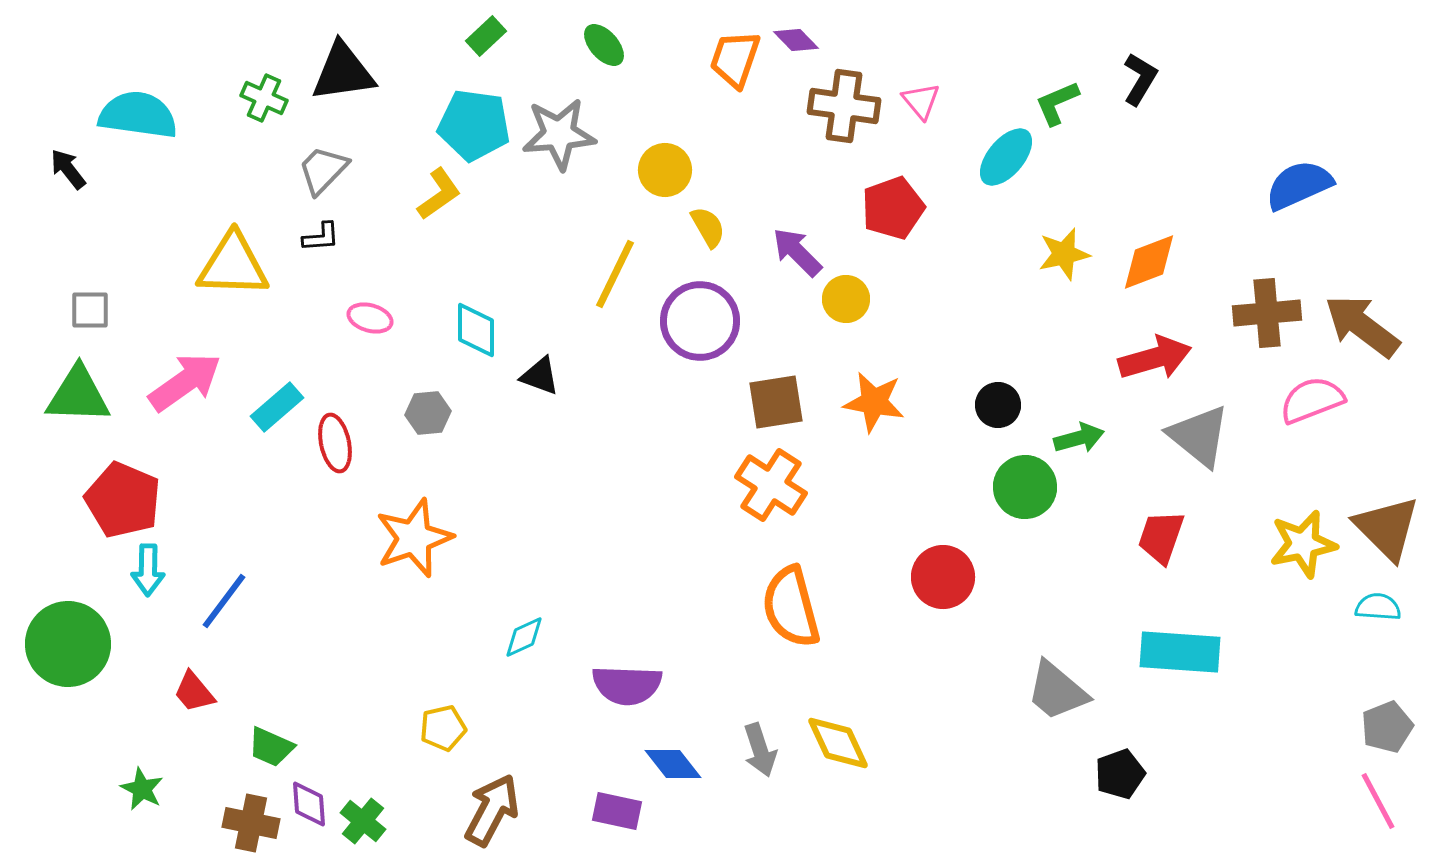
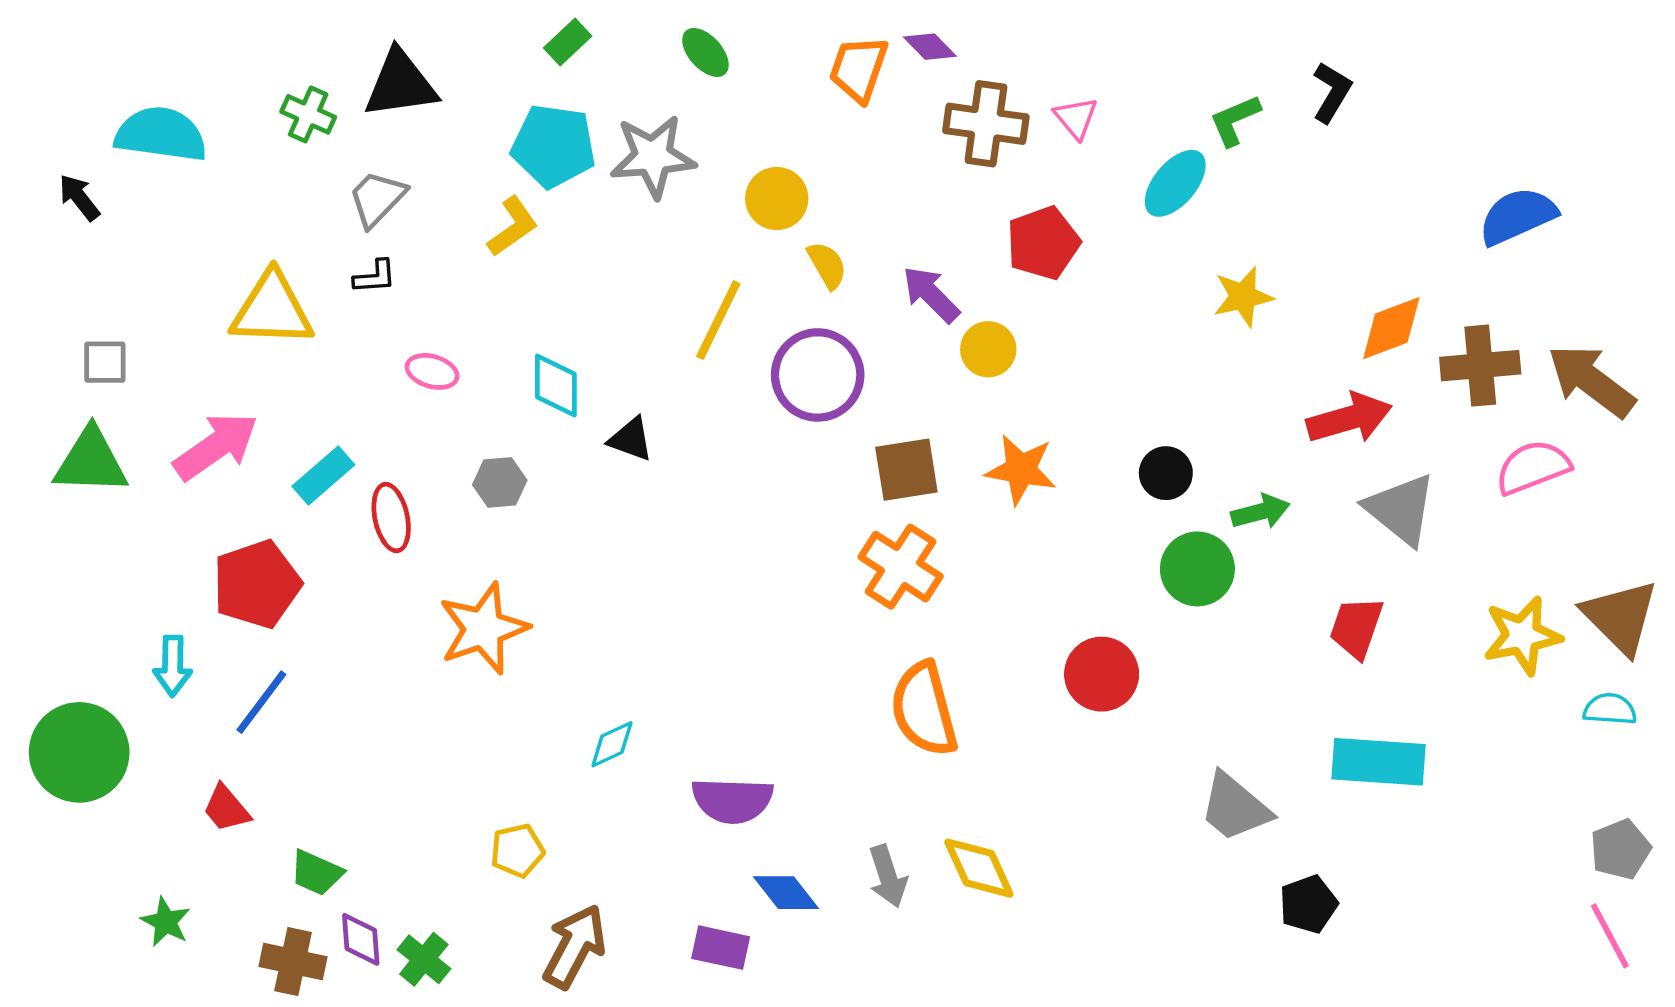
orange diamond: (1149, 262) -> (1391, 328), moved
red pentagon: (123, 500) -> (257, 584), moved, turned 30

